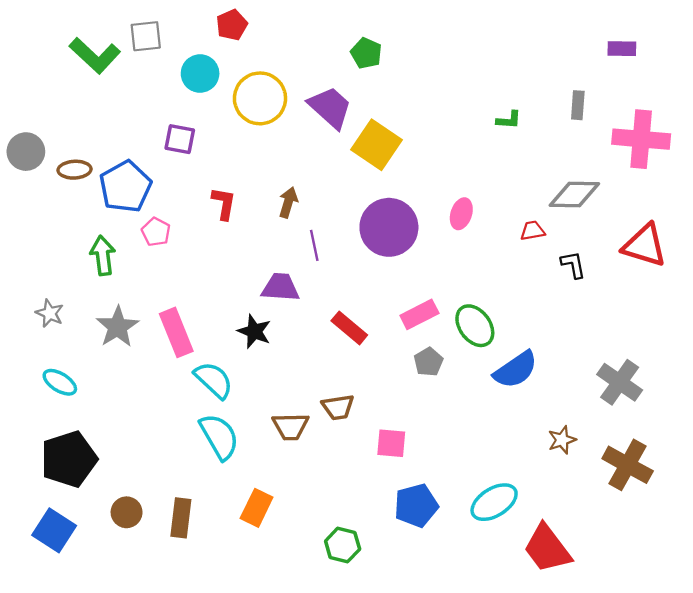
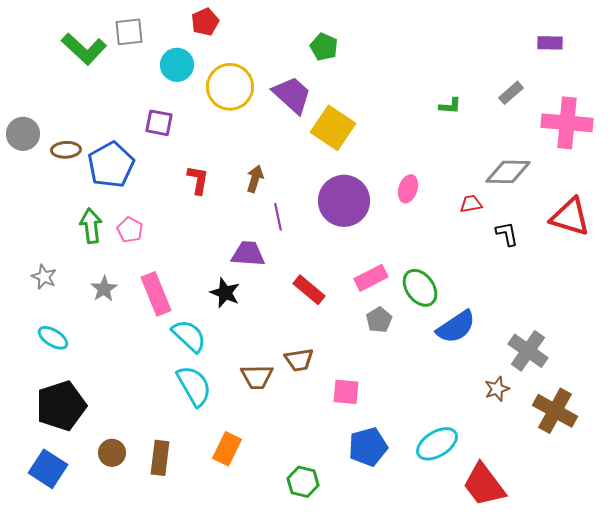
gray rectangle: (578, 105) -> (511, 93), turned 45
pink pentagon: (156, 232) -> (130, 230), moved
gray star: (117, 327) -> (104, 289), size x0.7
gray cross: (620, 382) -> (528, 351), moved

